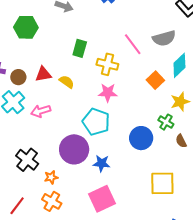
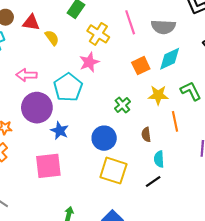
pink star: (108, 93) -> (89, 62), turned 30
pink arrow: (41, 111) -> (26, 75), moved
green cross: (166, 122) -> (122, 105), moved
blue circle: (141, 138) -> (104, 138), moved

